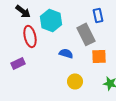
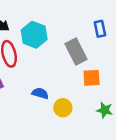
blue rectangle: (98, 15) -> (100, 29), moved
blue semicircle: (66, 53) -> (40, 93), moved

